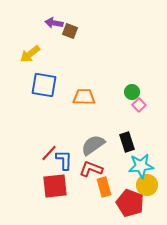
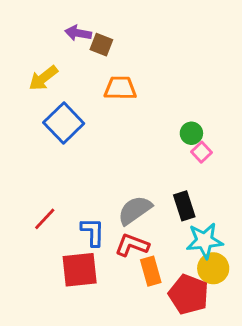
blue square: (44, 85) -> (64, 123), turned 36
orange trapezoid: (84, 97) -> (120, 88), moved
red line: (49, 153) -> (45, 219), moved

